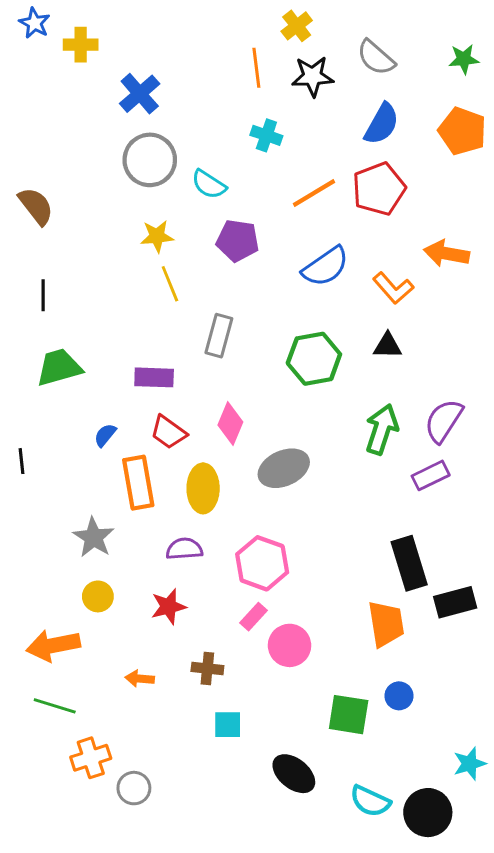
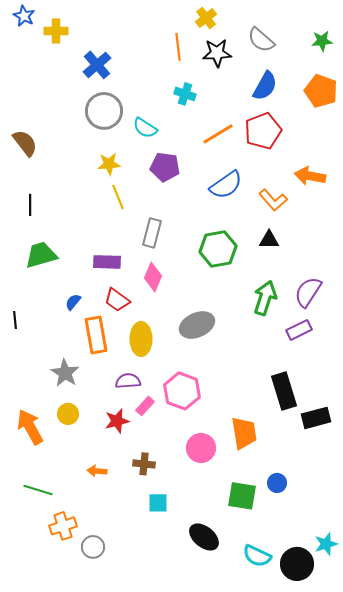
pink diamond: (230, 424) -> (153, 277), moved
pink rectangle: (253, 617) -> (145, 406), moved
orange trapezoid: (386, 624) -> (244, 433), moved
orange arrow: (53, 645) -> (30, 427), moved, turned 72
cyan star: (470, 764) -> (326, 544), moved

